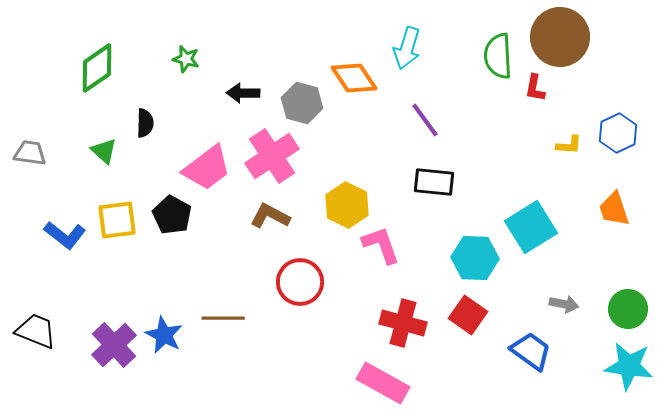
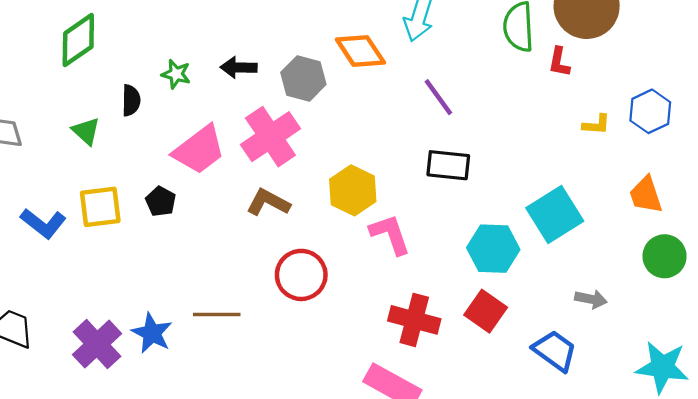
green star: (186, 59) -> (176, 74), moved
black pentagon: (172, 215) -> (161, 201), size x0.7
green circle: (628, 309) -> (665, 256), moved

